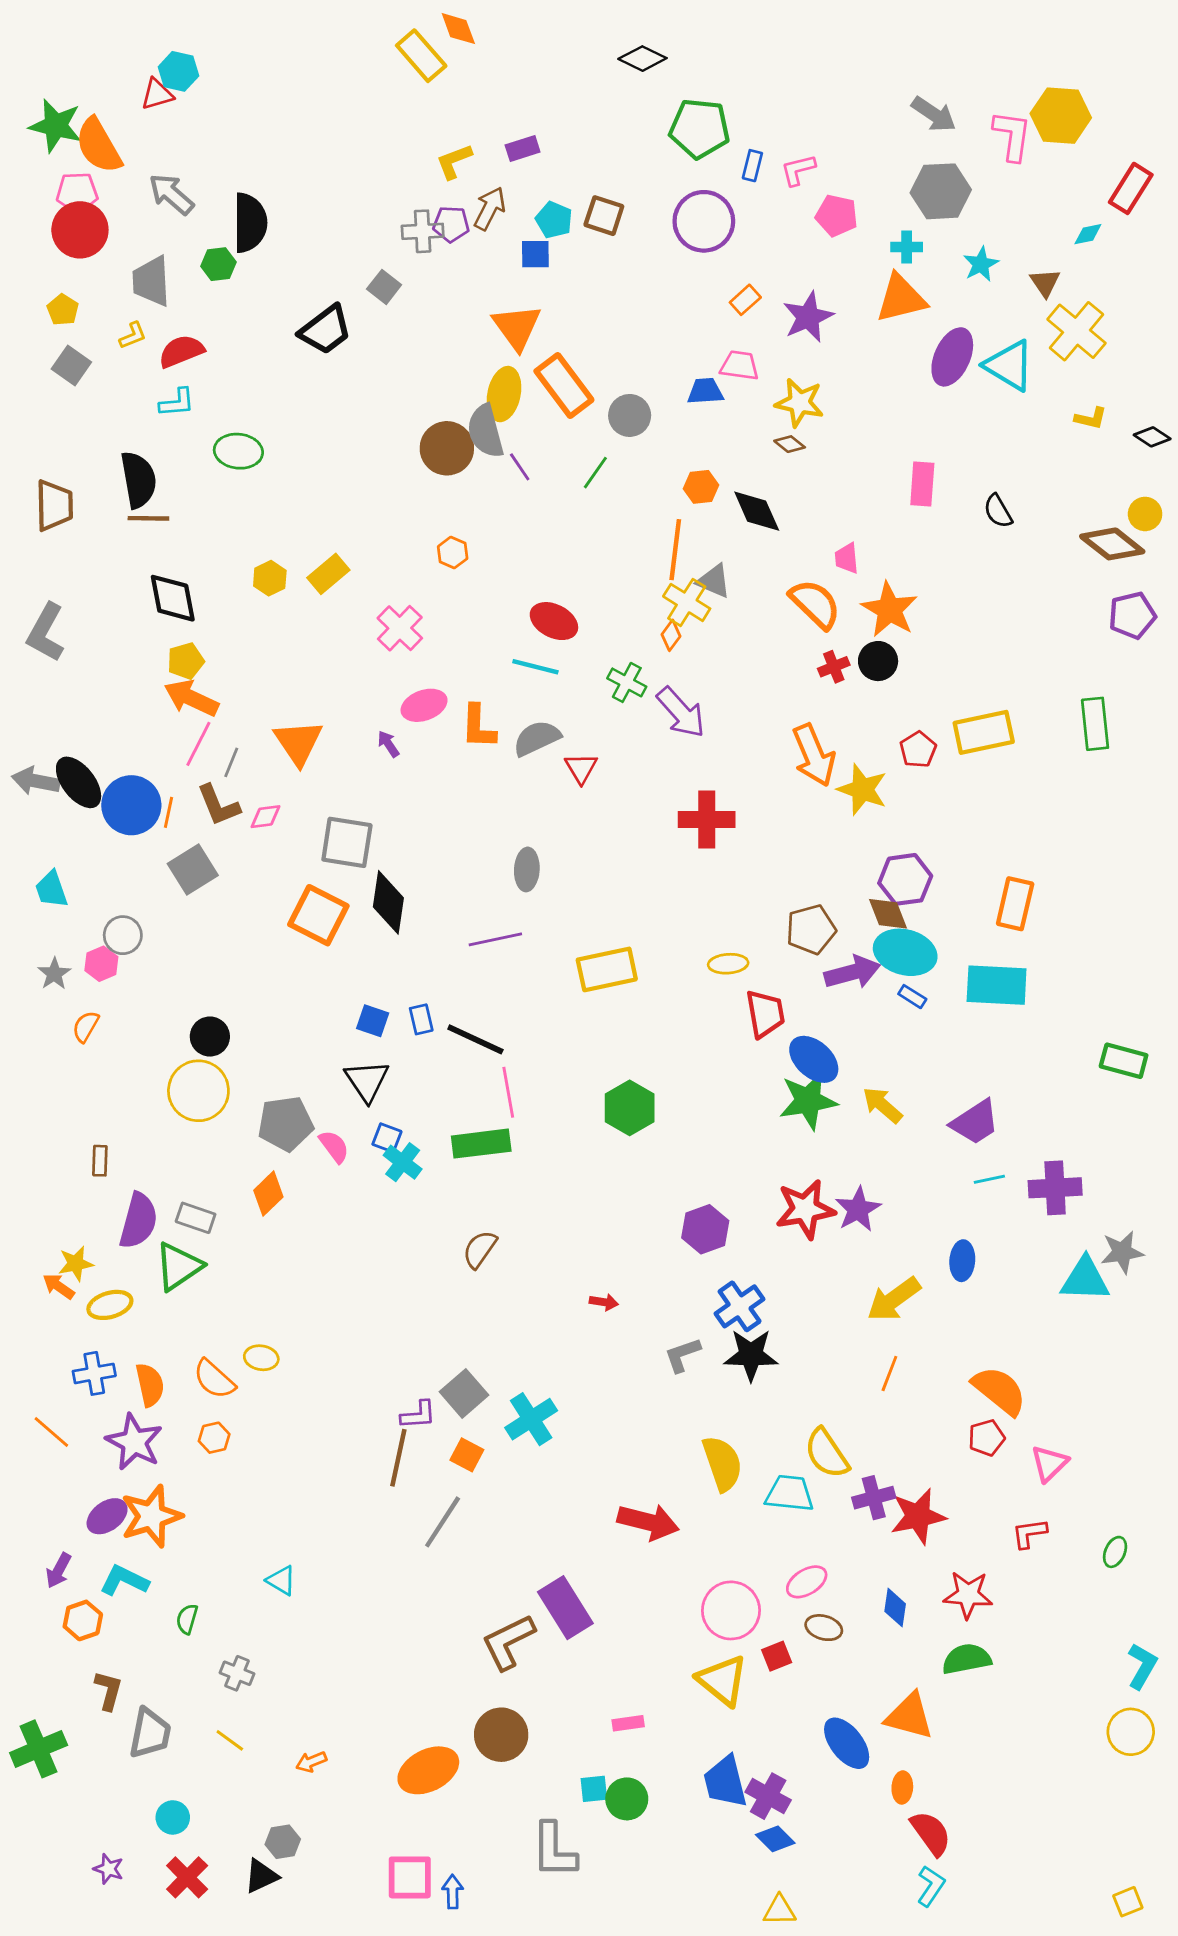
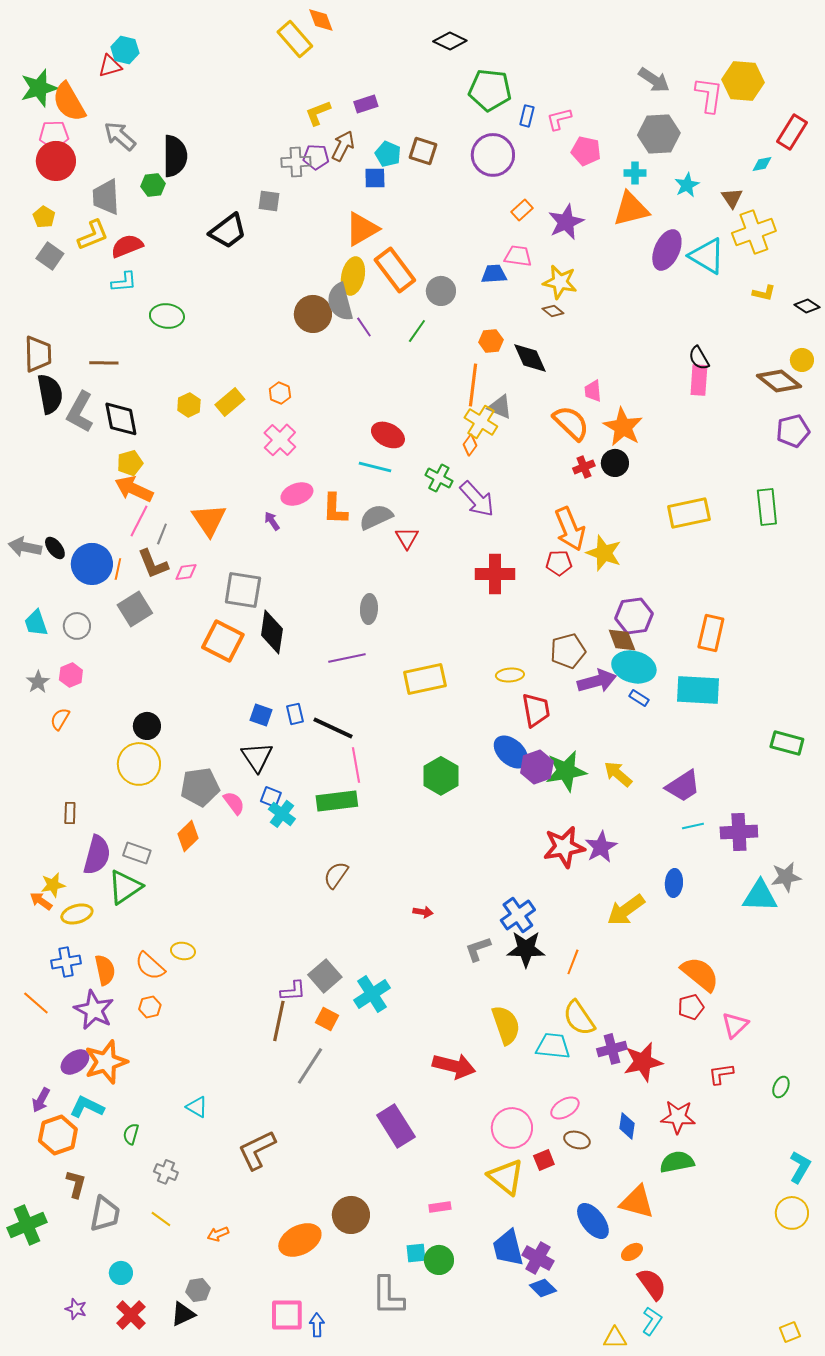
green star: (56, 126) -> (39, 88), turned -30
gray square: (384, 287) -> (269, 201), turned -30
orange triangle: (517, 327) -> (362, 229), turned 36
yellow cross: (1076, 331) -> (754, 232), turned 30
yellow L-shape: (133, 336) -> (93, 235), size x1.6
black semicircle: (138, 480) -> (50, 394), moved
pink rectangle: (922, 484) -> (699, 380), moved
orange hexagon: (453, 553) -> (280, 393), moved
gray L-shape: (46, 632) -> (80, 412), moved
red pentagon: (918, 750) -> (559, 563), moved, turned 30
black ellipse: (79, 782) -> (55, 548), size x0.6
gray circle: (123, 935) -> (77, 626), moved
blue ellipse: (814, 1059) -> (511, 752), moved
purple hexagon: (705, 1229) -> (537, 767), moved
orange line: (889, 1373) -> (573, 962), moved
orange hexagon: (83, 1620) -> (58, 1135), size x1.4
brown L-shape: (508, 1642) -> (257, 1150), moved
orange ellipse: (902, 1787) -> (632, 1252), turned 55
yellow triangle: (780, 1910) -> (615, 1338), moved

